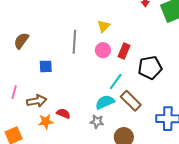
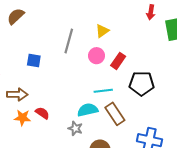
brown semicircle: (21, 41) -> (16, 16), moved
cyan line: (116, 82) -> (103, 91), turned 36

